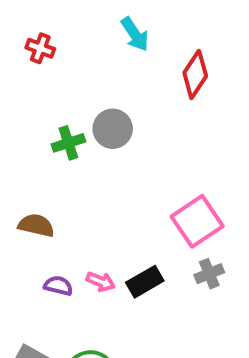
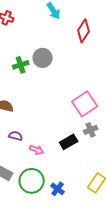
pink arrow: (101, 282) -> (37, 150), moved
black rectangle: (145, 282) -> (69, 142), moved

